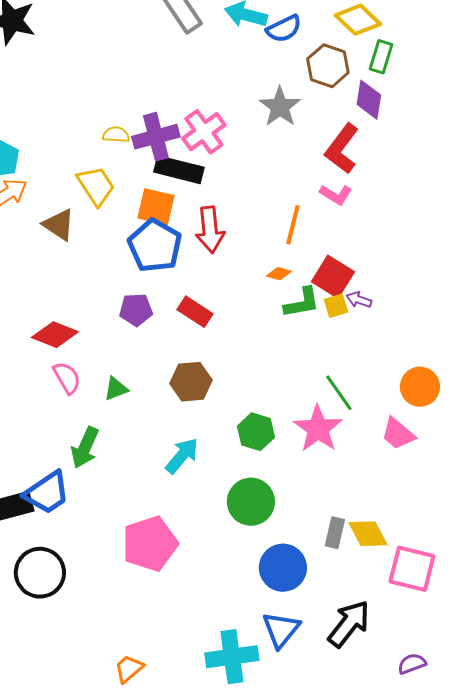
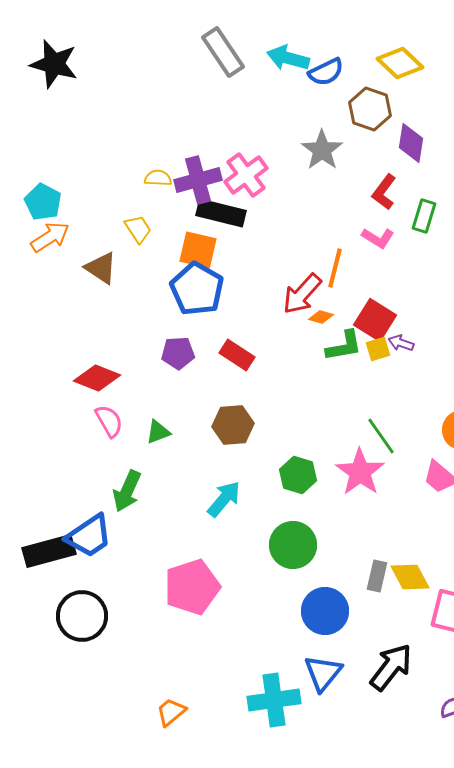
green rectangle: (381, 57) -> (424, 216), moved
red L-shape: (342, 149) -> (384, 192), size x0.7
yellow trapezoid: (96, 186) -> (138, 229), size x0.7
red arrow: (210, 230) -> (302, 294), moved, turned 48

